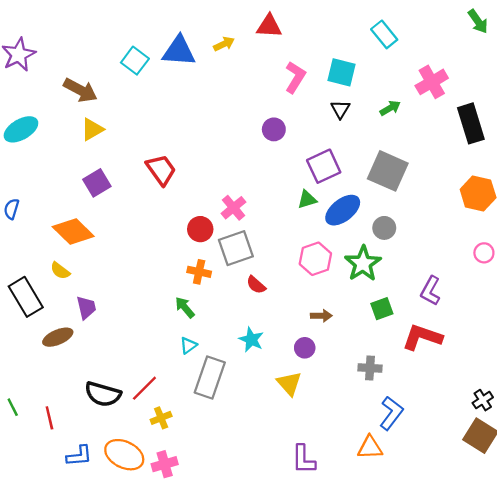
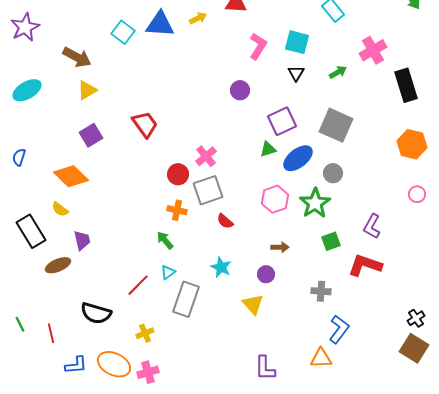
red line: (144, 388) -> (138, 285), moved

